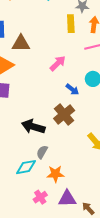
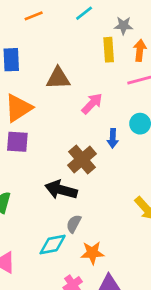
brown triangle: (21, 43) -> (58, 78), moved
blue arrow: (72, 89) -> (113, 138), turned 56
brown cross: (64, 115) -> (82, 159), moved

